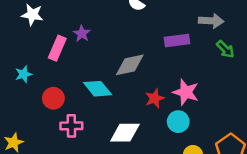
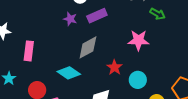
purple star: (82, 34) -> (70, 19), moved
purple rectangle: (177, 41) -> (97, 16), moved
pink star: (186, 92) -> (138, 40), moved

